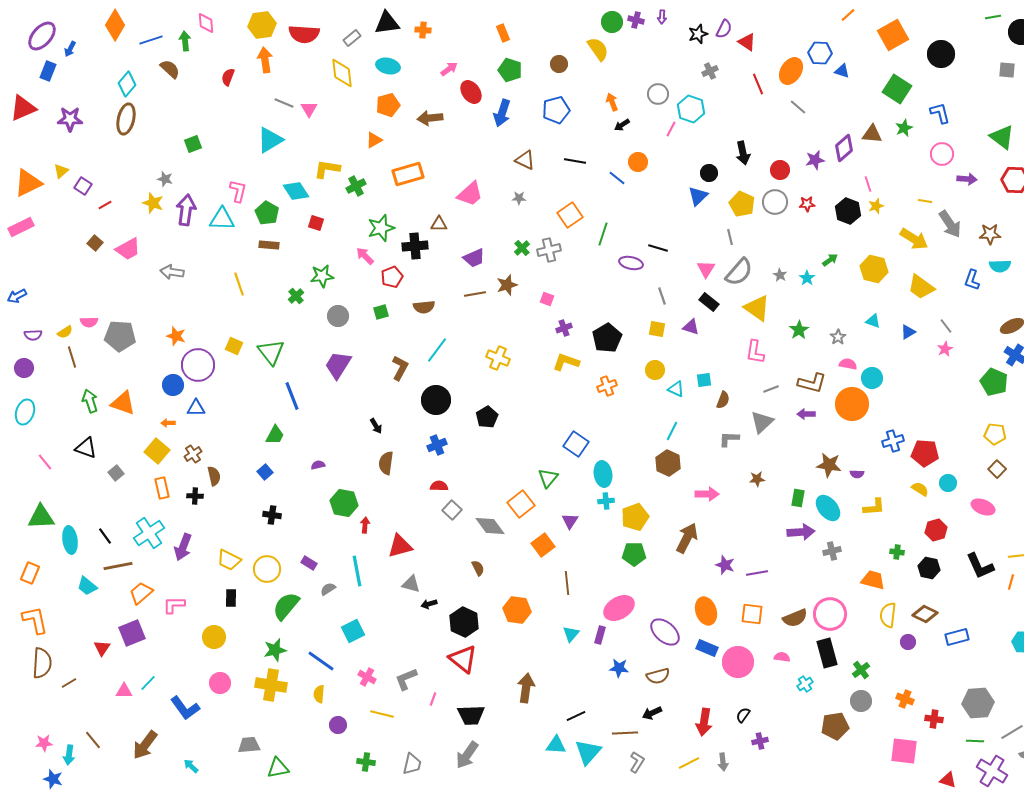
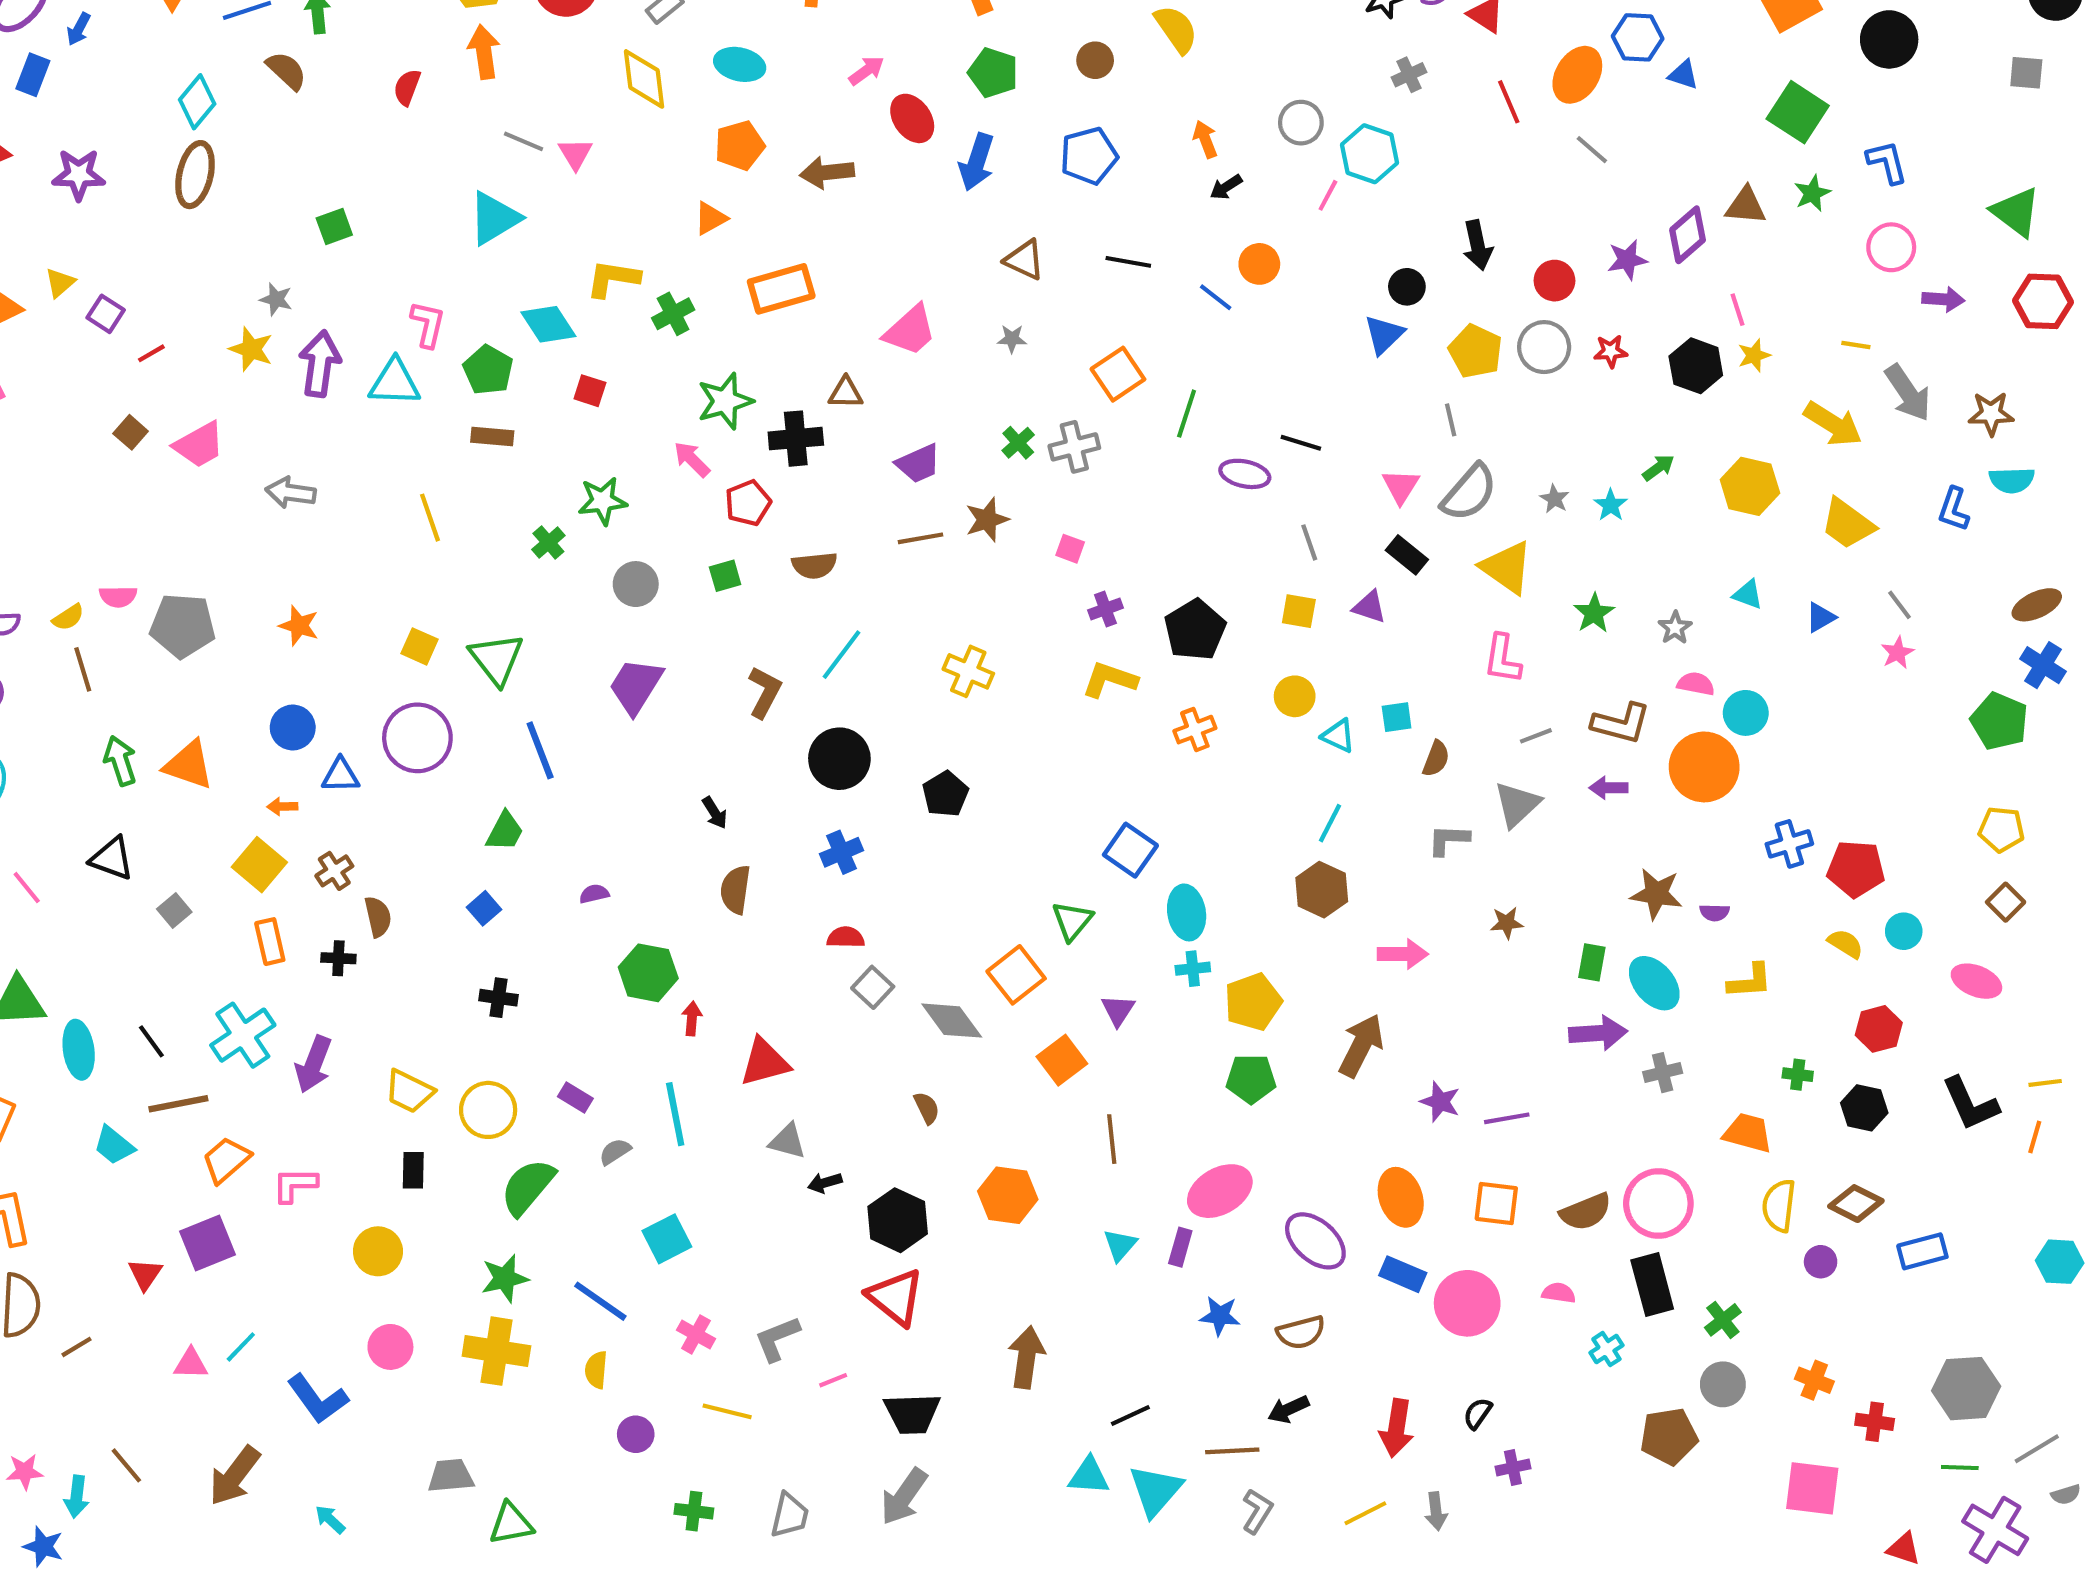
purple circle: (198, 365) -> (417, 738), moved
pink line: (433, 699) -> (833, 1380), turned 48

